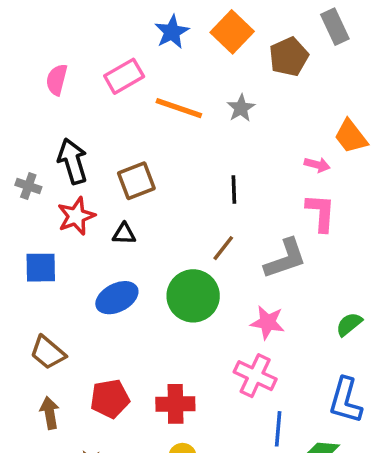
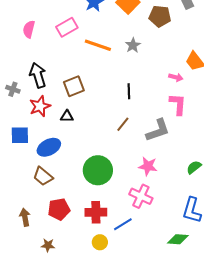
brown pentagon: (289, 57) -> (160, 16), turned 30
green circle: (193, 296) -> (98, 170), moved
blue ellipse: (117, 298) -> (49, 147), moved
brown trapezoid: (48, 353) -> (43, 176), moved
blue line: (278, 429) -> (123, 224), moved, turned 54

